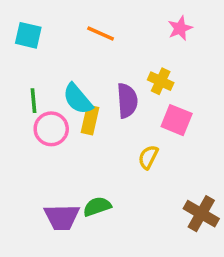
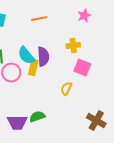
orange line: (101, 34) -> (39, 19), turned -35
yellow cross: (161, 81) -> (73, 46), turned -32
purple semicircle: (127, 101) -> (43, 57), moved

